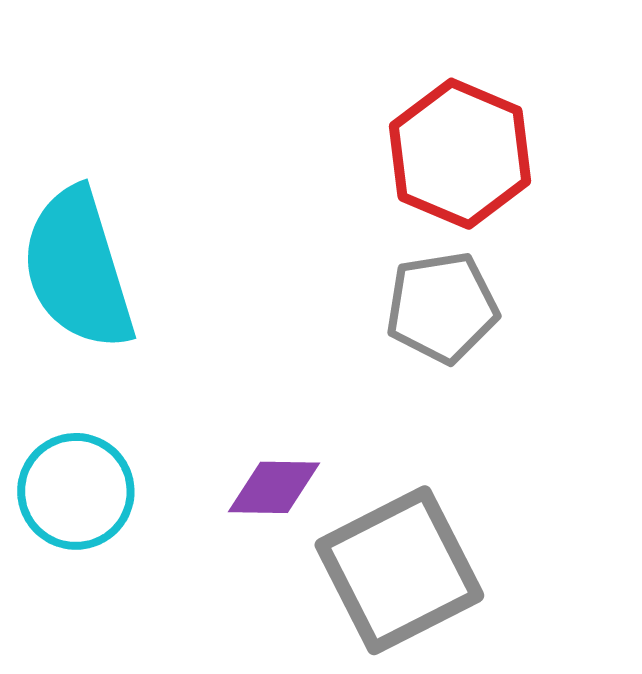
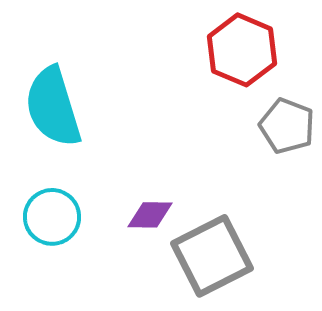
gray pentagon: (442, 307) -> (287, 126), moved, turned 30

